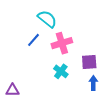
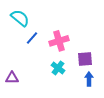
cyan semicircle: (47, 19) -> (20, 18), moved
purple triangle: (12, 90) -> (12, 78), moved

